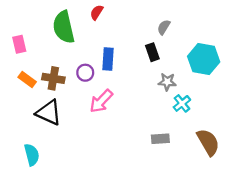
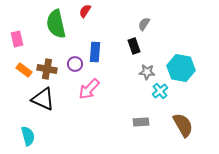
cyan hexagon: (204, 59) -> (181, 68), moved

